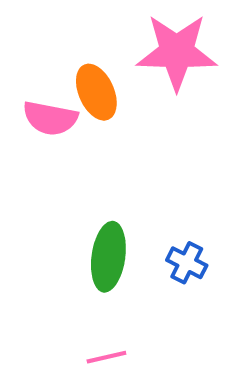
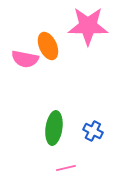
pink line: (106, 357) -> (66, 168), moved

